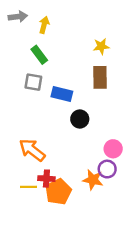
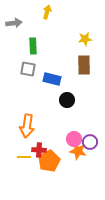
gray arrow: (18, 17) -> (14, 23), moved
yellow arrow: (44, 25) -> (47, 12), moved
green rectangle: (39, 55) -> (33, 46), turned 35
pink circle: (113, 149) -> (74, 139), moved
orange arrow: (32, 150) -> (27, 126), turned -120

